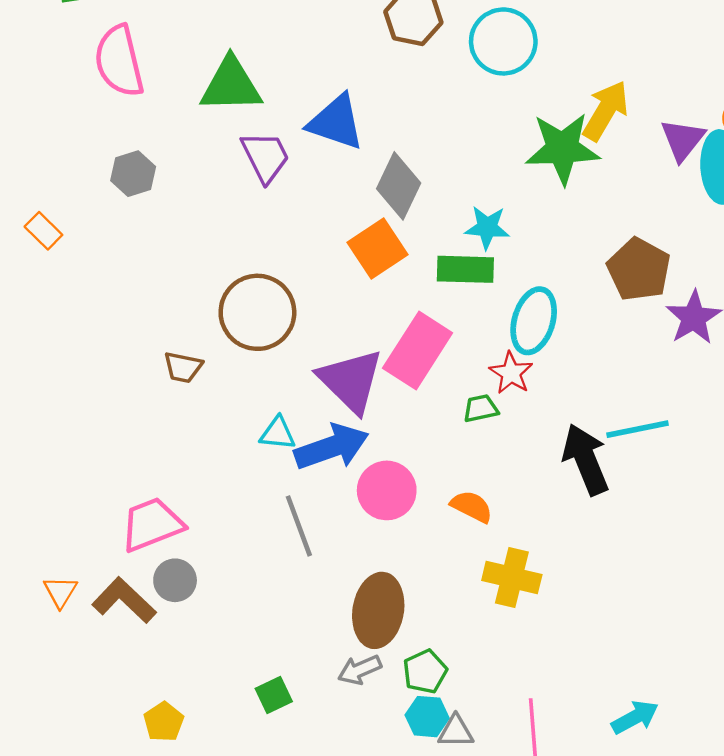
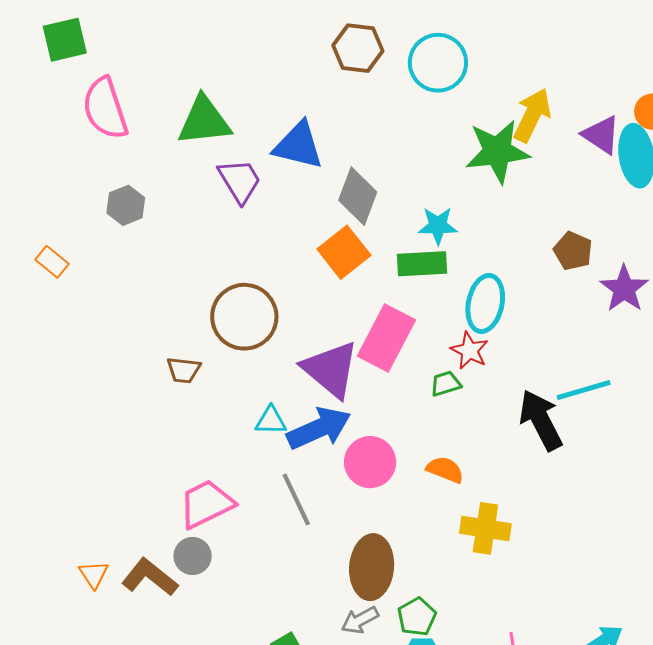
purple triangle: (683, 140) -> (601, 135), turned -30
brown pentagon: (639, 270) -> (573, 251), size x0.7
pink trapezoid: (152, 524) -> (206, 504), moved

